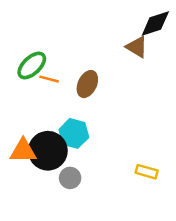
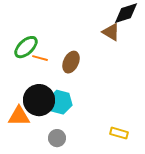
black circle: (48, 151) -> (39, 100), moved

